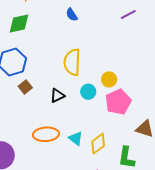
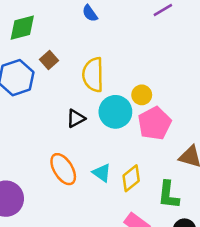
brown square: (25, 87) -> (49, 60), moved
cyan circle: (88, 92) -> (115, 112), size x1.6
orange ellipse: (46, 134) -> (63, 169), turned 65

